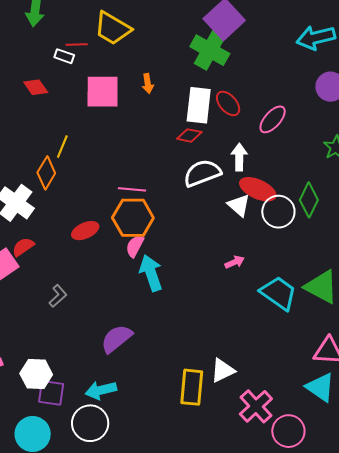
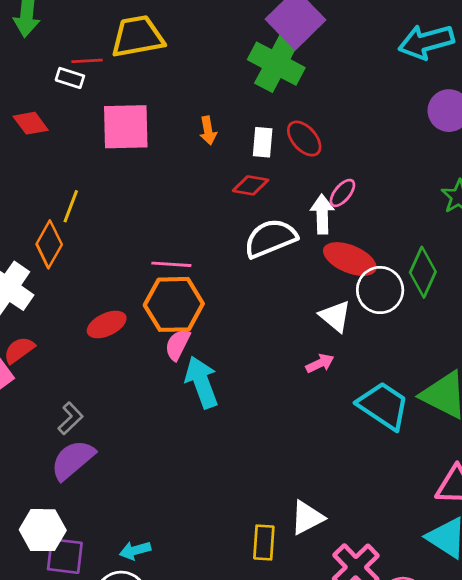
yellow trapezoid: (113, 28) -> (137, 37), turned 141
orange arrow: (148, 84) -> (208, 131), moved
white rectangle: (199, 105) -> (263, 142), size x0.6
pink ellipse: (273, 119) -> (342, 193), moved, size x0.7
white triangle: (239, 205) -> (335, 316), moved
purple semicircle: (117, 339) -> (73, 460), moved
yellow rectangle: (192, 387) -> (264, 543), size x0.7
cyan arrow: (101, 390) -> (135, 550), size x0.7

